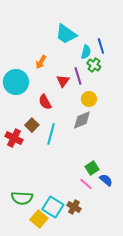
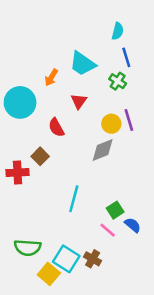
cyan trapezoid: (66, 34) -> (83, 64), moved
cyan semicircle: (86, 52) -> (118, 31), moved
purple line: (78, 76) -> (129, 120), moved
cyan line: (51, 134) -> (74, 199), moved
red cross: (14, 138) -> (18, 173), turned -30

